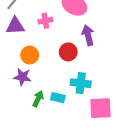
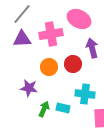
pink cross: (45, 21) -> (51, 34), size x1.6
orange circle: (30, 55) -> (49, 67), moved

